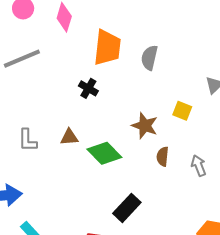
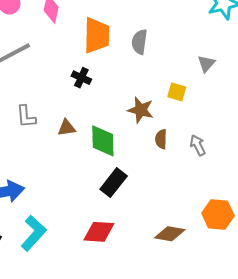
gray L-shape: (28, 140) -> (26, 117), moved
green diamond: (104, 153) -> (103, 141), turned 48
black rectangle: (127, 208) -> (114, 183), moved

